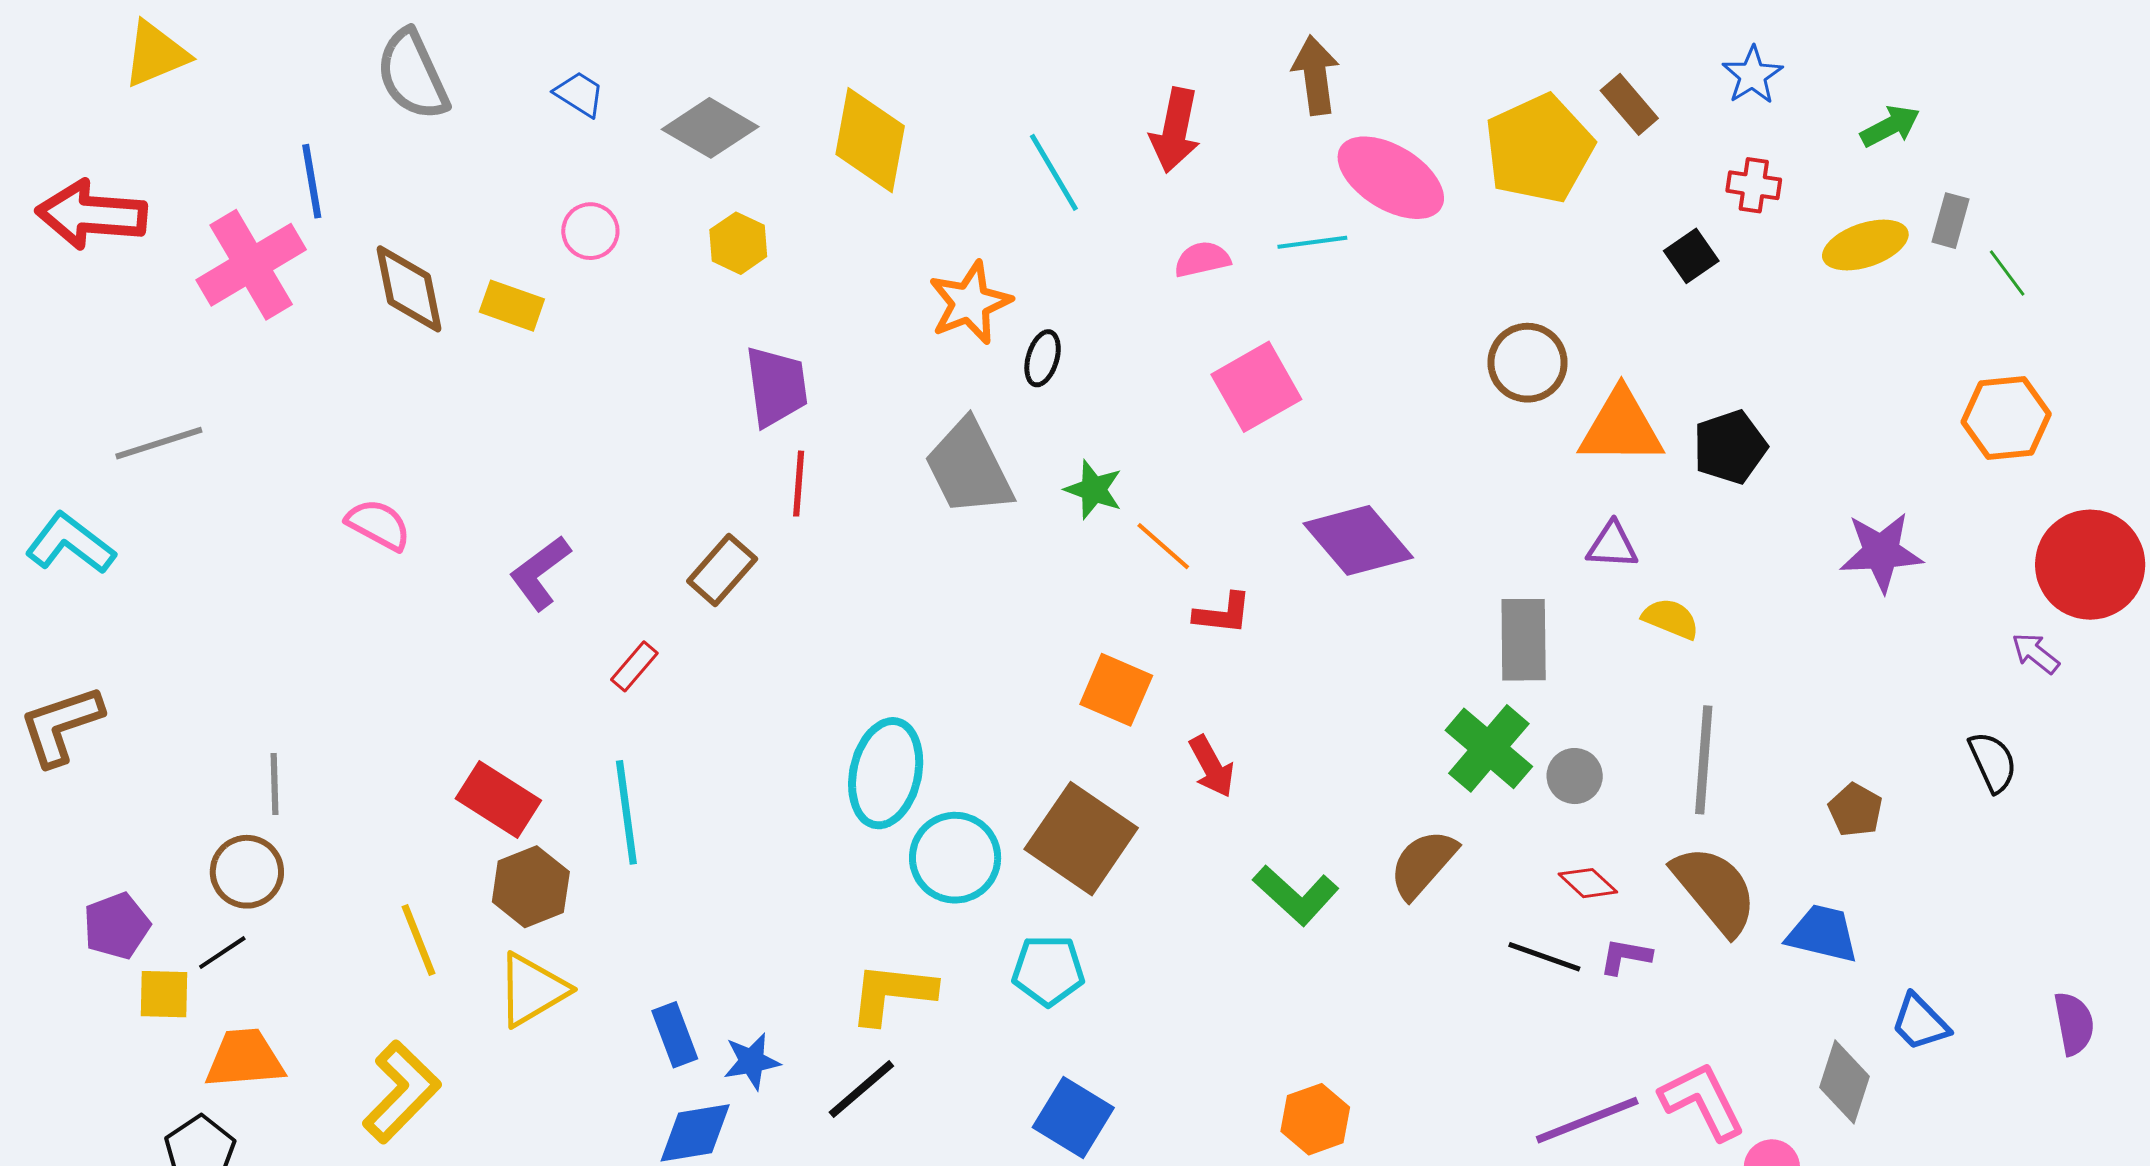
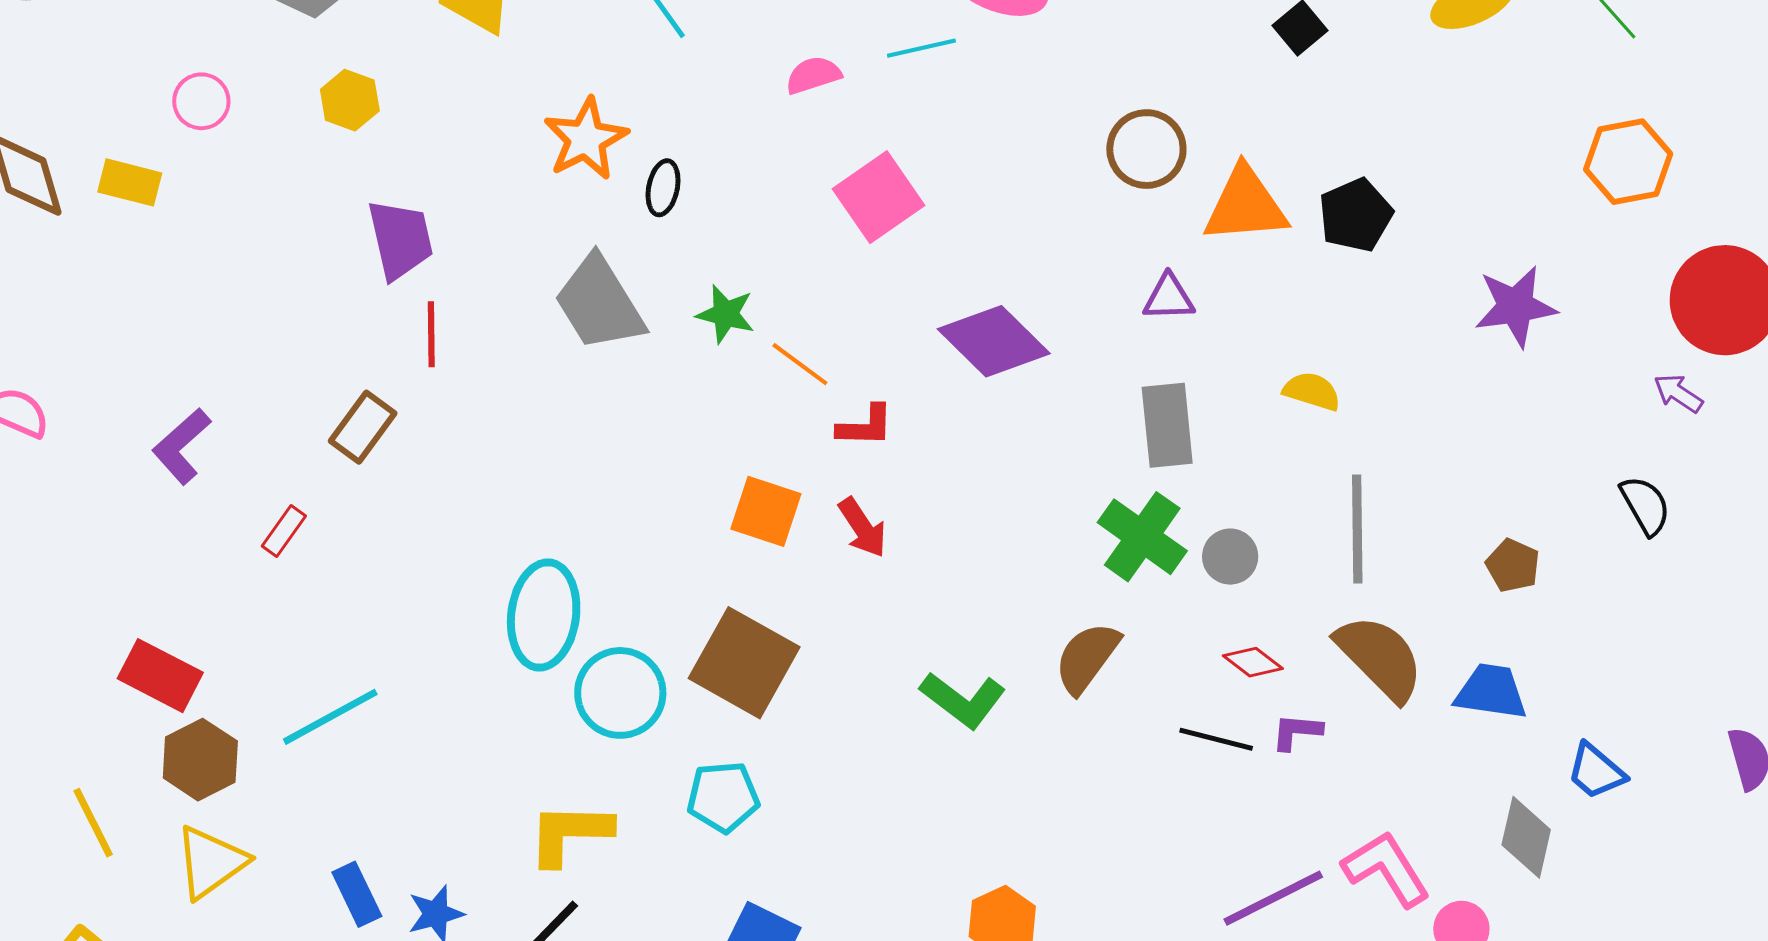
purple triangle: (1612, 545) -> (1169, 298), moved
red arrow: (1212, 766) -> (863, 528), moved
cyan line: (626, 812) -> (330, 717), moved, turned 74

